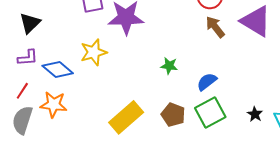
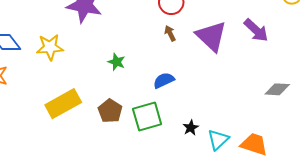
brown arrow: (215, 27) -> (170, 33), size x0.7
yellow star: (94, 52) -> (50, 47), moved
blue semicircle: (207, 82) -> (164, 80), moved

